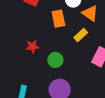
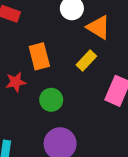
orange rectangle: (58, 19) -> (39, 56), moved

